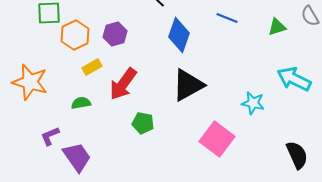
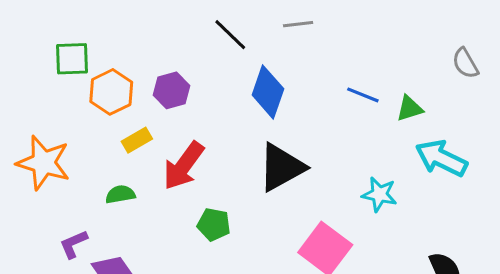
blue line: (227, 18) -> (363, 95), moved
green triangle: (277, 27) -> (410, 108), moved

